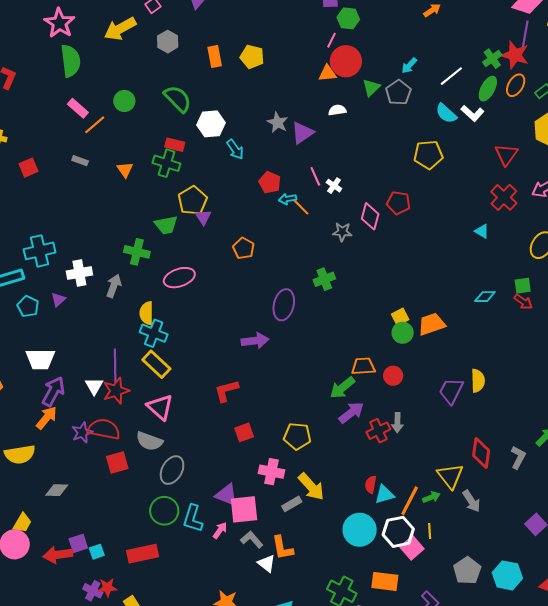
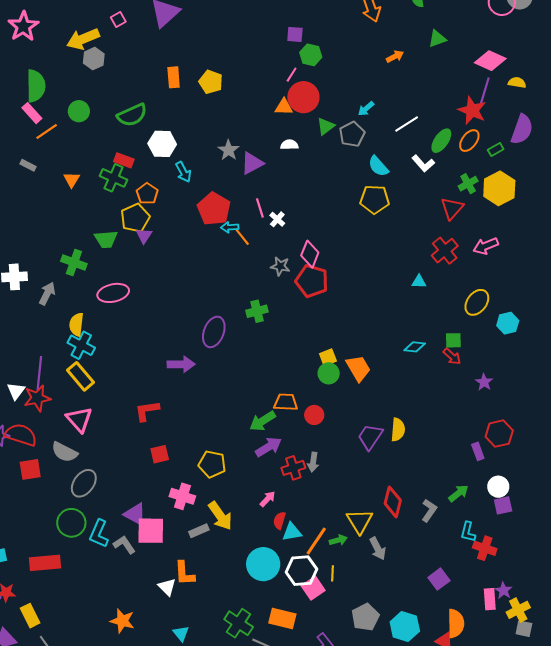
gray hexagon: (168, 42) -> (94, 59), moved
green cross: (492, 59) -> (468, 184), moved
green semicircle: (71, 61) -> (36, 86), moved
green semicircle: (178, 99) -> (132, 115), turned 104
cyan semicircle: (446, 113) -> (378, 166), moved
red pentagon: (270, 182) -> (214, 209), size x1.5
red pentagon: (398, 203) -> (312, 281), moved, size x1.4
cyan triangle: (482, 231) -> (419, 282), turned -35
orange pentagon: (244, 248) -> (147, 194), moved
orange trapezoid: (432, 324) -> (358, 368), turned 72
pink arrow: (220, 530) -> (268, 499), moved
gray L-shape: (252, 540) -> (124, 545), moved

